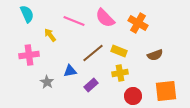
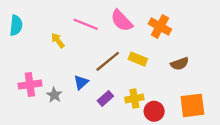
cyan semicircle: (27, 14) -> (16, 25), moved, turned 30
pink cross: (29, 55) -> (30, 85), moved
blue triangle: (70, 71) -> (81, 82), turned -32
yellow cross: (120, 73) -> (134, 98), moved

